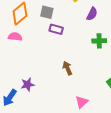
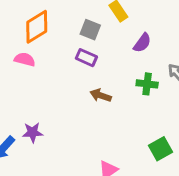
gray square: (47, 12) -> (90, 30), moved
brown arrow: (67, 68) -> (101, 95), moved, turned -56

